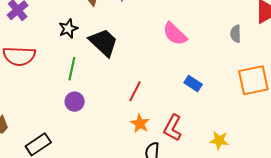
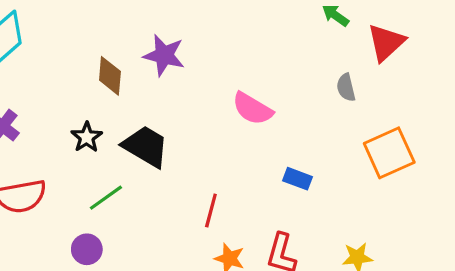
green line: (72, 69) -> (106, 198), turned 55
purple circle: (75, 102) -> (87, 249), moved

